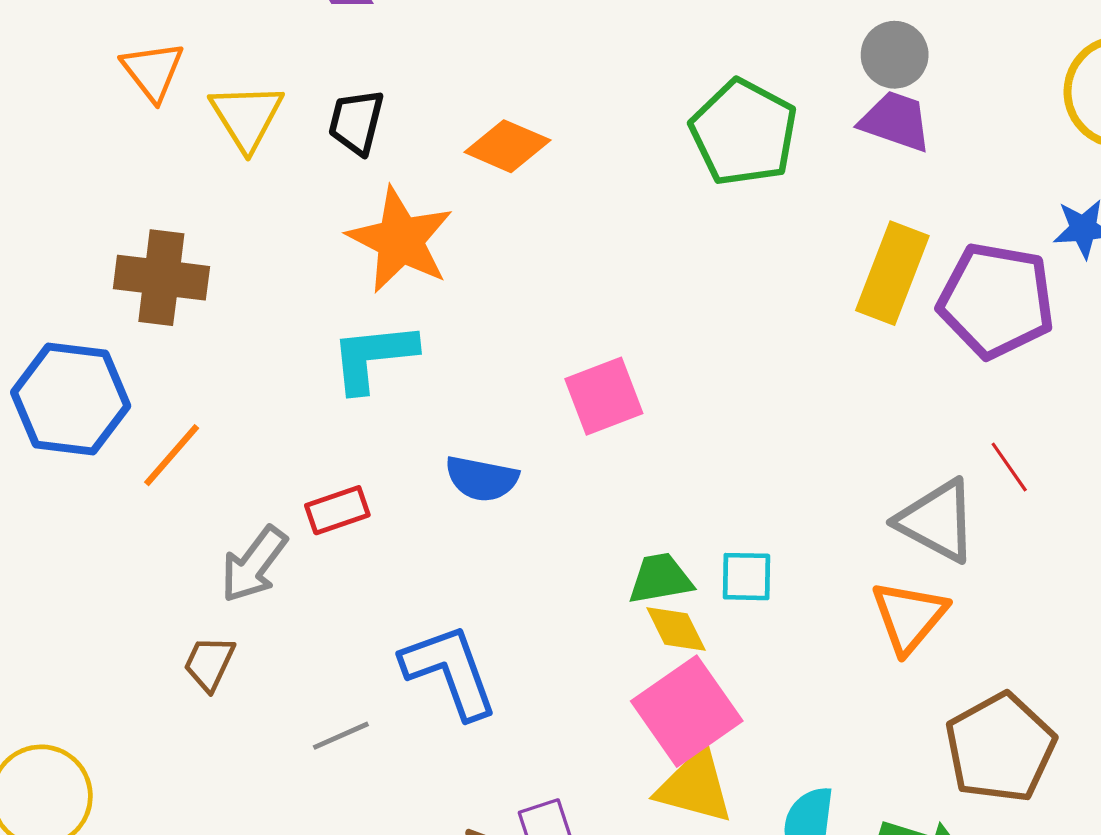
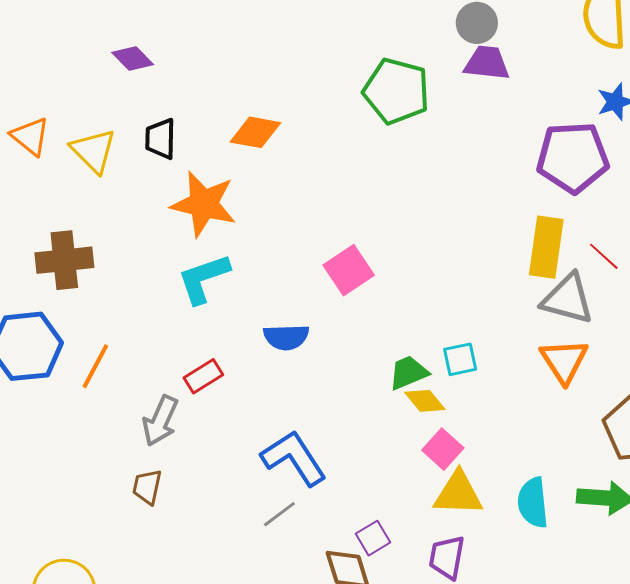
yellow rectangle: (892, 273) -> (546, 247), moved
pink square: (687, 711) -> (443, 449), size x0.6
gray line: (341, 736) -> (279, 514), moved

